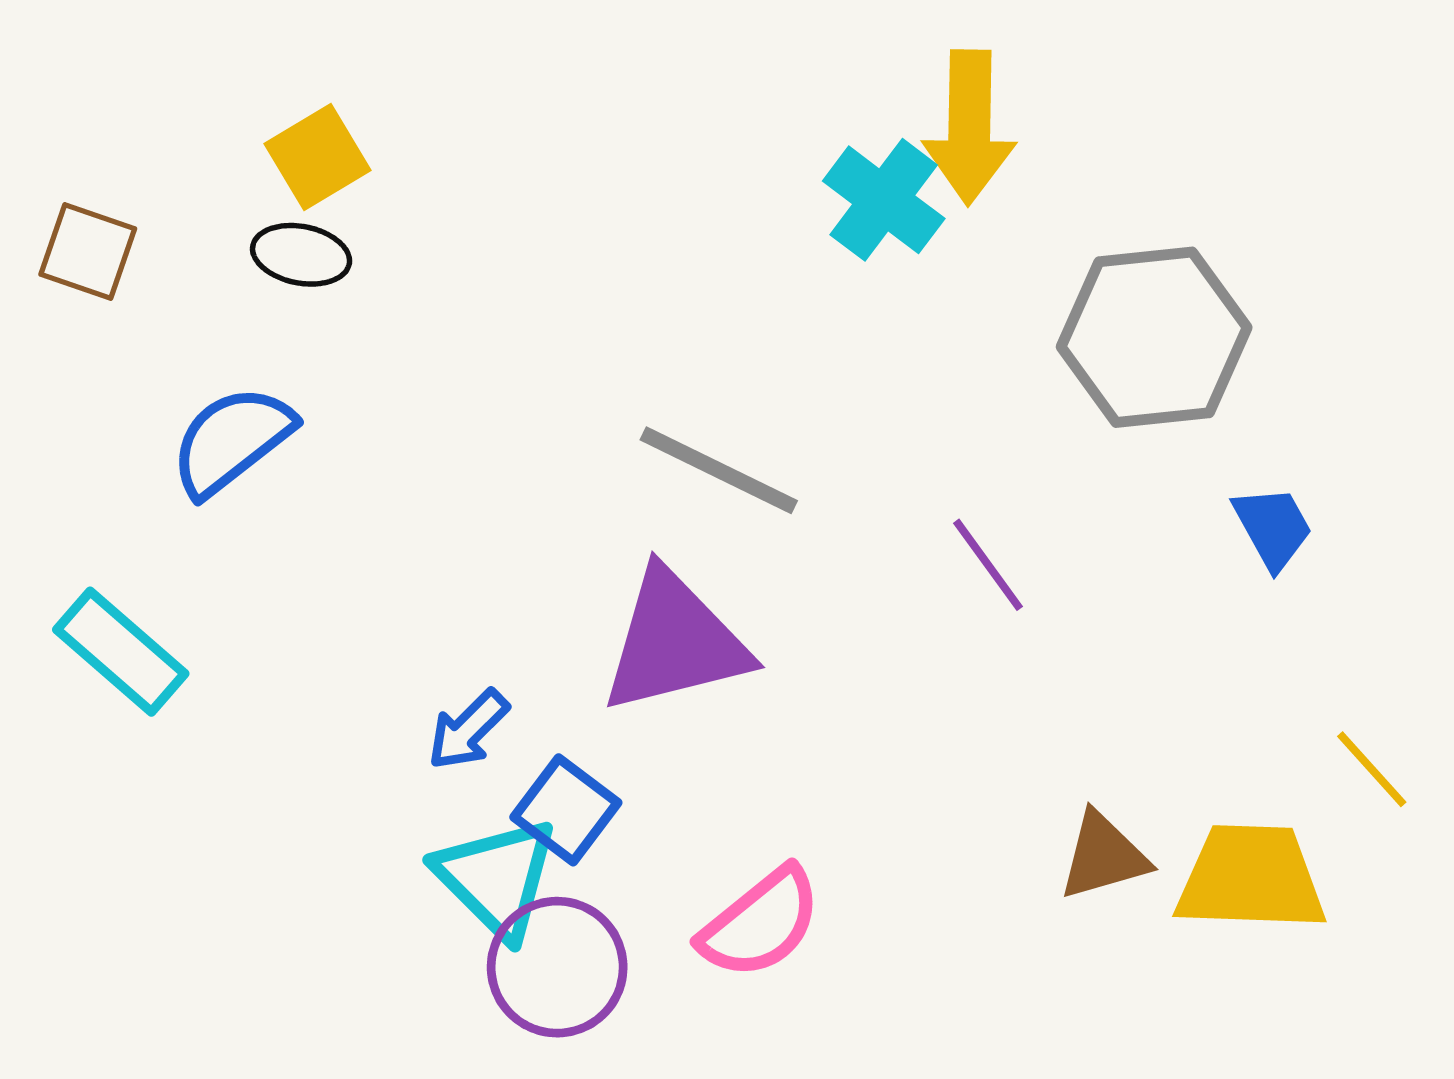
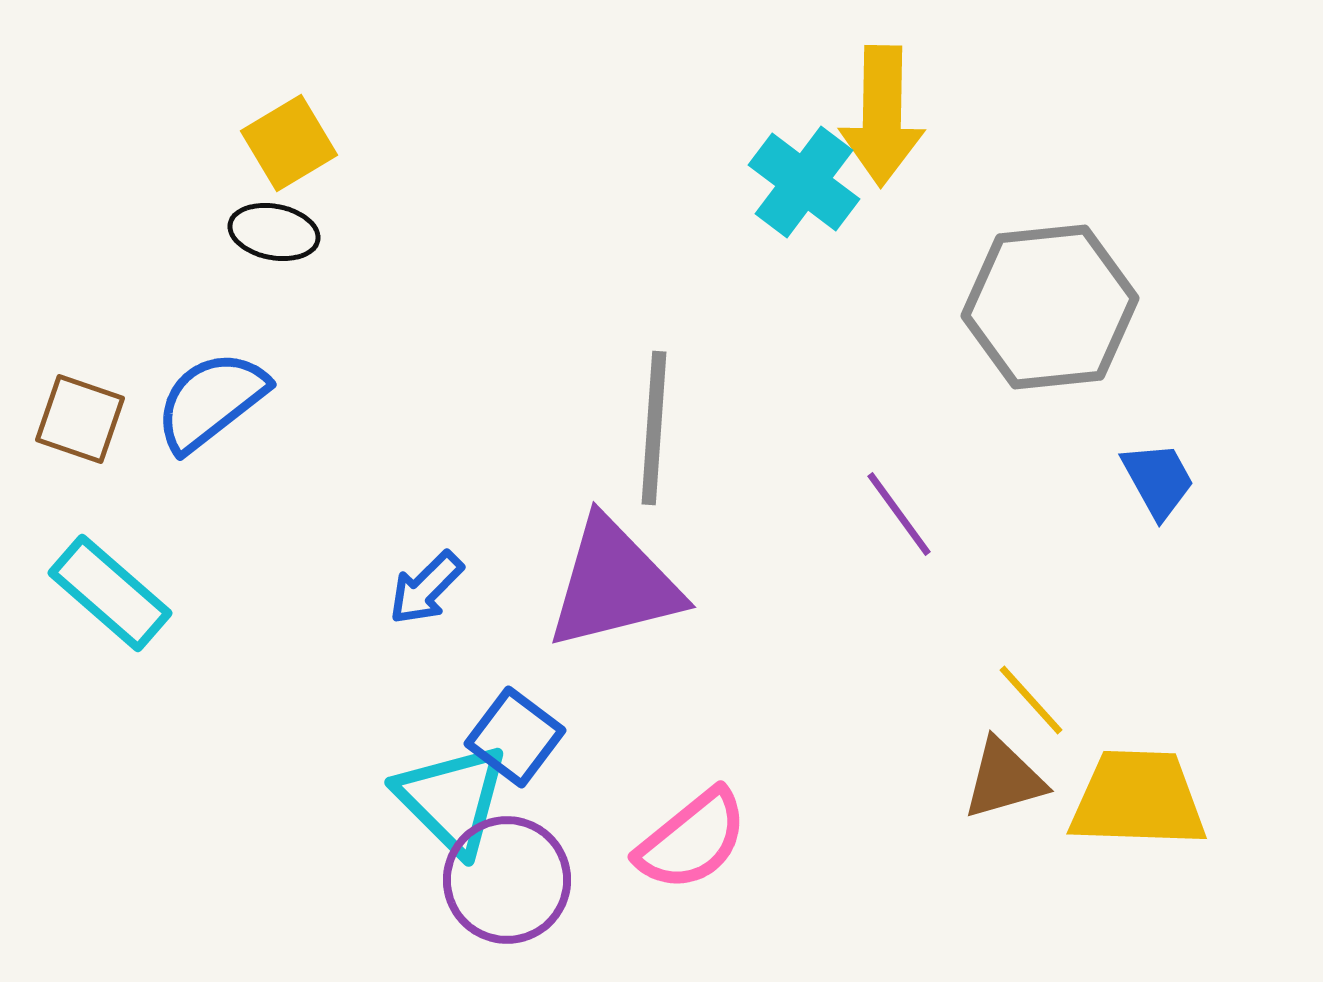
brown square: (88, 251) -> (80, 419), moved
gray line: (719, 470) -> (654, 428), turned 68
blue arrow: (468, 730) -> (426, 588), moved
yellow line: (1372, 769) -> (1031, 700), moved

